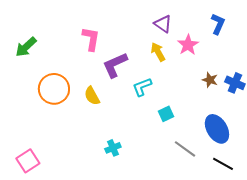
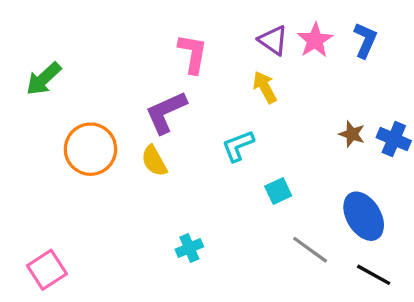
pink L-shape: (91, 39) -> (193, 54), moved
pink star: (188, 45) -> (315, 40), moved
purple L-shape: (115, 65) -> (166, 112), moved

